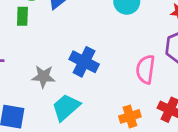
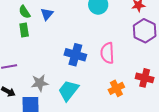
pink semicircle: (146, 69) -> (107, 53), moved
gray star: (43, 77) -> (40, 83), moved

